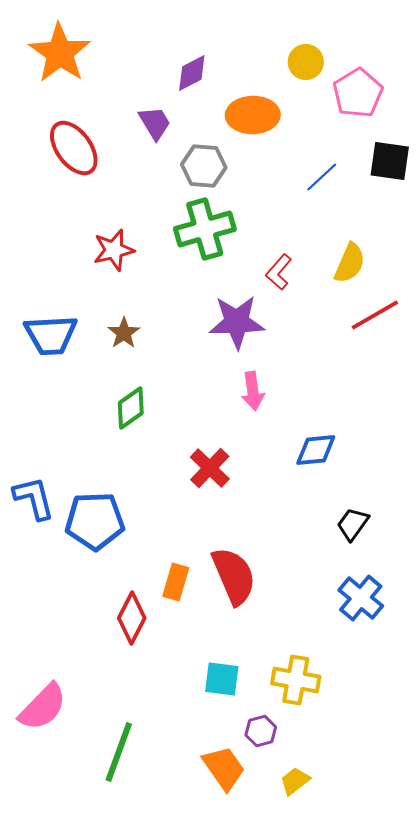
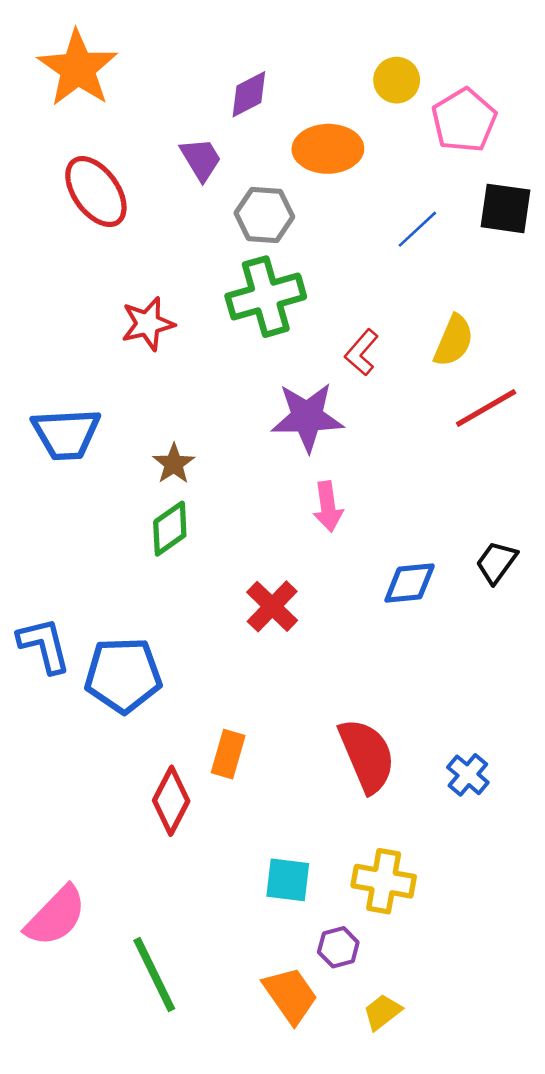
brown star: (124, 333) -> (174, 464), moved
black trapezoid: (353, 524) -> (496, 562), moved
red semicircle: (234, 576) -> (367, 755), moved
blue cross: (361, 598) -> (468, 775), size x0.7
green line: (119, 752) -> (154, 974), turned -46

